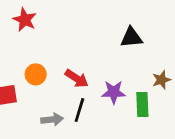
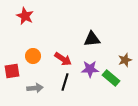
black triangle: (131, 37) -> (92, 39), moved
green rectangle: (142, 104) -> (111, 78), turned -48
gray arrow: (52, 120) -> (35, 88), moved

